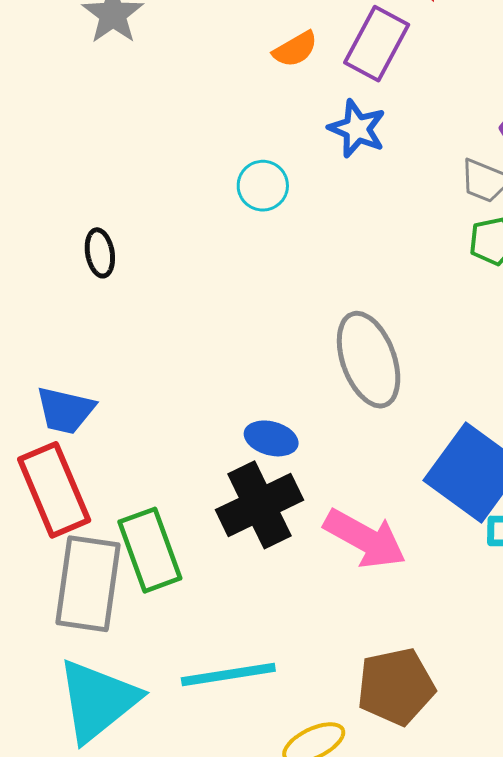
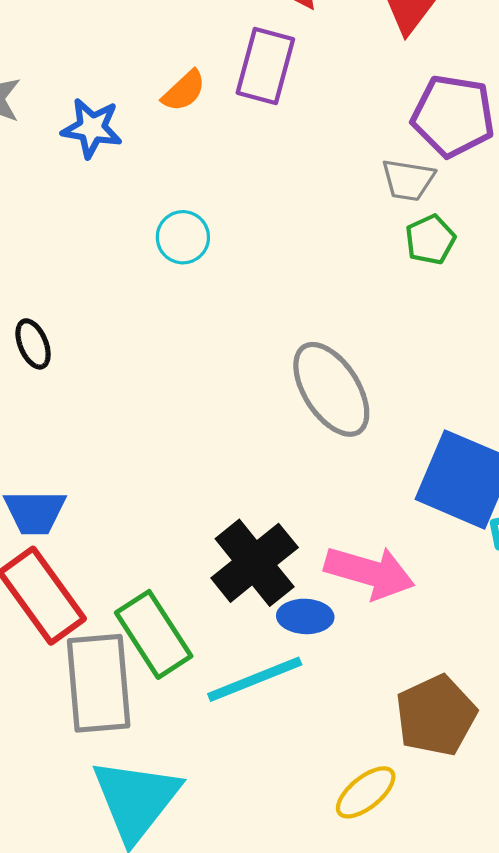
blue star: (357, 129) -> (92, 128), moved
blue ellipse: (271, 438) -> (305, 616), moved
cyan line: (228, 674) -> (255, 679), moved

